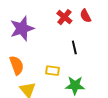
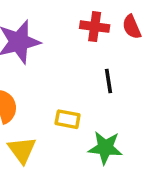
red cross: (64, 17) -> (95, 27), turned -35

